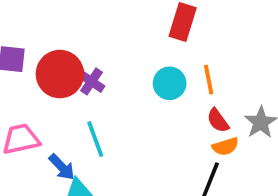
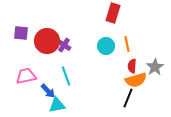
red semicircle: (218, 120) -> (132, 66), turned 40
orange semicircle: (225, 147) -> (136, 80), size x1.5

